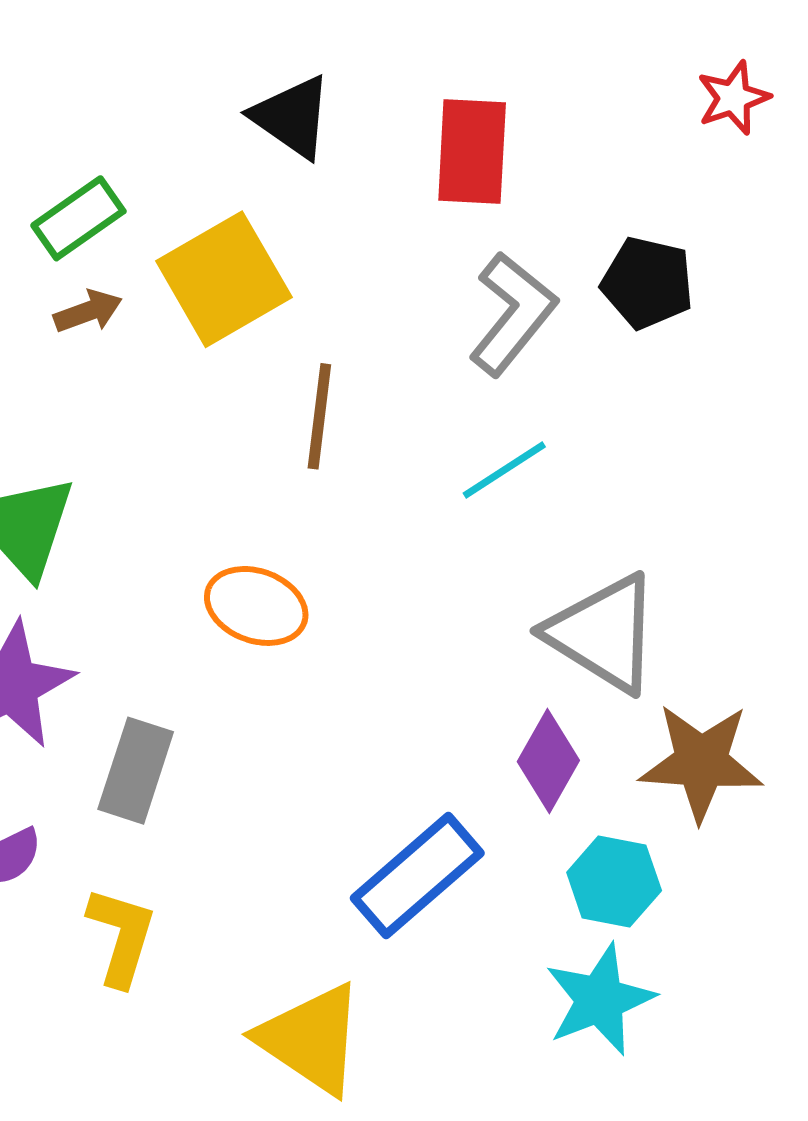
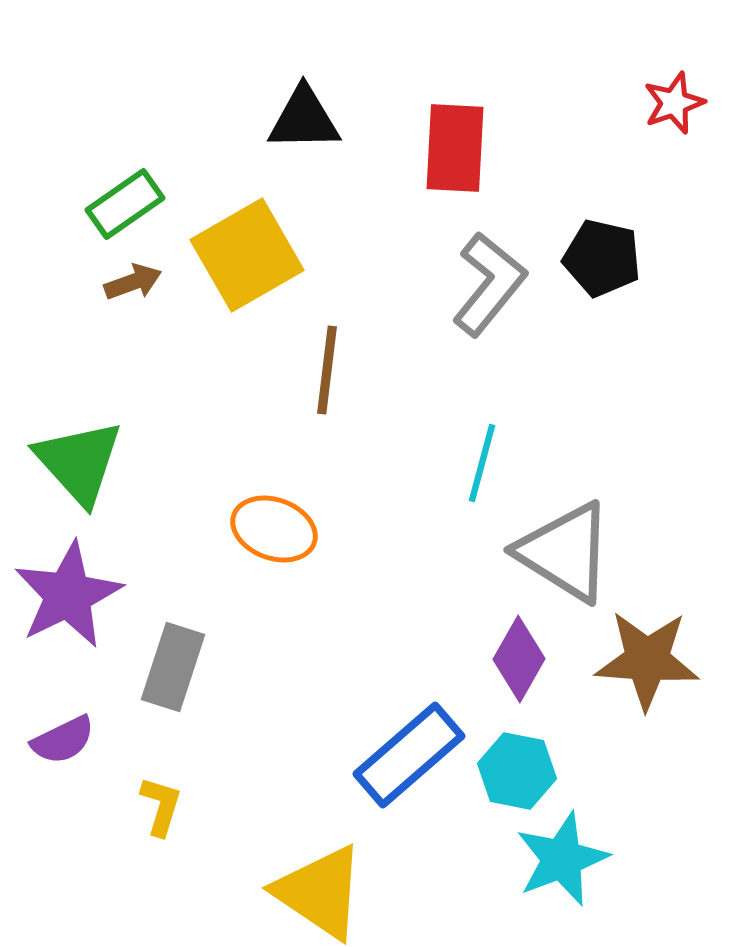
black triangle: (292, 117) -> (304, 119), turned -36
cyan line: (504, 470) -> (482, 463), moved, turned -42
cyan hexagon: (614, 882) -> (517, 771), moved
yellow L-shape: (121, 936) -> (161, 806), size x0.7

